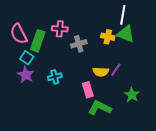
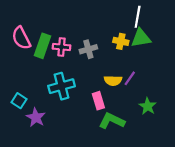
pink cross: (60, 29) -> (62, 47), moved
green triangle: (126, 34) -> (141, 38), turned -30
cyan square: (27, 58) -> (19, 101), moved
purple star: (26, 75) -> (36, 117), moved
cyan cross: (55, 77) -> (62, 86), size x1.6

